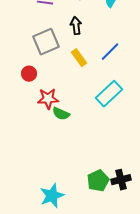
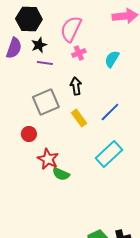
red star: (48, 99) -> (48, 159), turned 30

